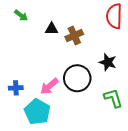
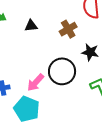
brown cross: (74, 36) -> (68, 29), moved

